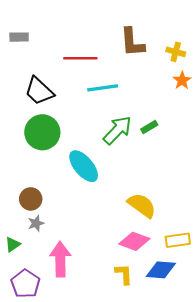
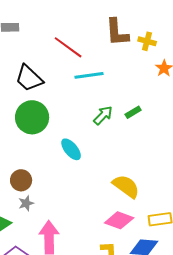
yellow cross: (176, 52) -> (147, 41), moved
red line: (80, 58) -> (68, 47), turned 36
green arrow: (117, 130) -> (103, 115), size x0.7
cyan ellipse: (84, 166) -> (71, 149), size x0.7

